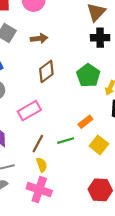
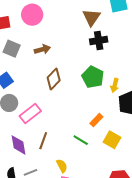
pink rectangle: (29, 111) -> (30, 113), moved
green line: (66, 141) -> (81, 140), turned 56
brown line: (38, 144) -> (43, 141), moved

